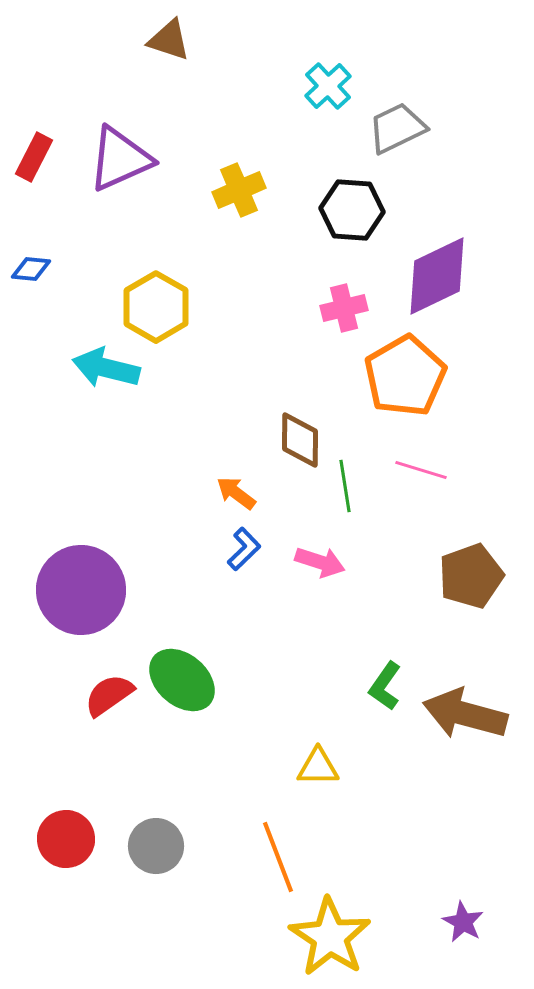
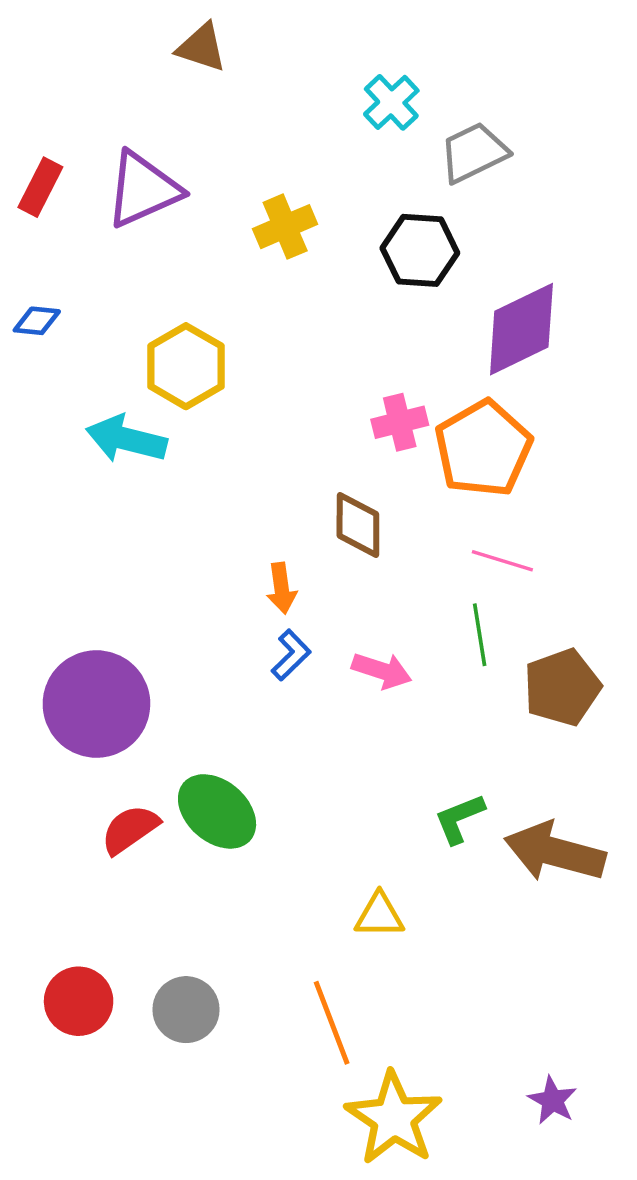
pink cross: (344, 308) -> (400, 422), moved
green line: (345, 486) -> (480, 635), moved
orange arrow: (236, 493) -> (281, 588), turned -135
green L-shape: (385, 686) -> (459, 819), turned 33

